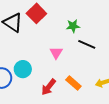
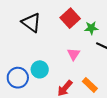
red square: (36, 13) -> (70, 18), moved

